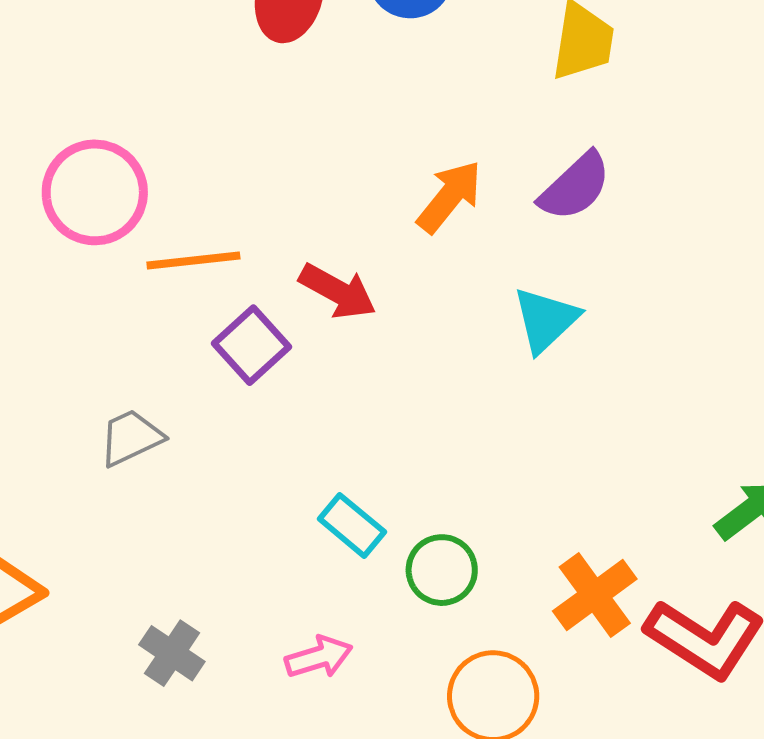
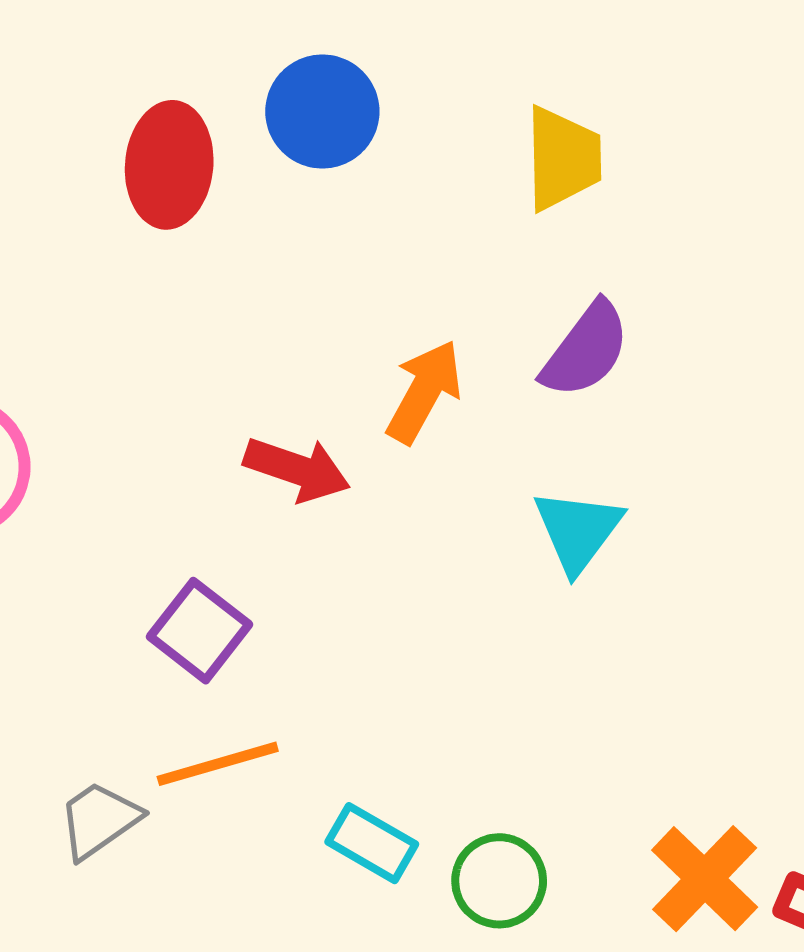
orange line: (193, 260) -> (218, 764), moved
red arrow: (338, 291) -> (297, 469), moved
gray trapezoid: (131, 438) -> (99, 820), moved

